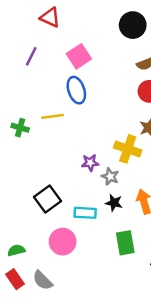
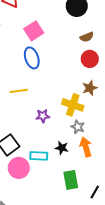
yellow line: (53, 116) -> (19, 91), moved
gray star: (110, 176) -> (78, 127), moved
pink circle: (63, 242) -> (19, 168), moved

